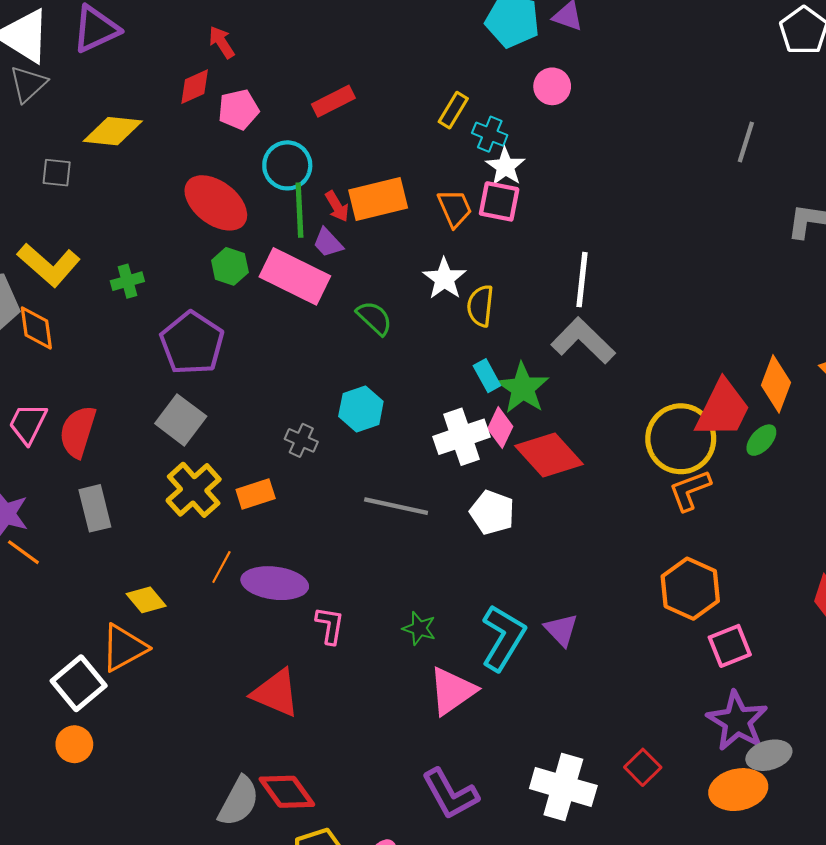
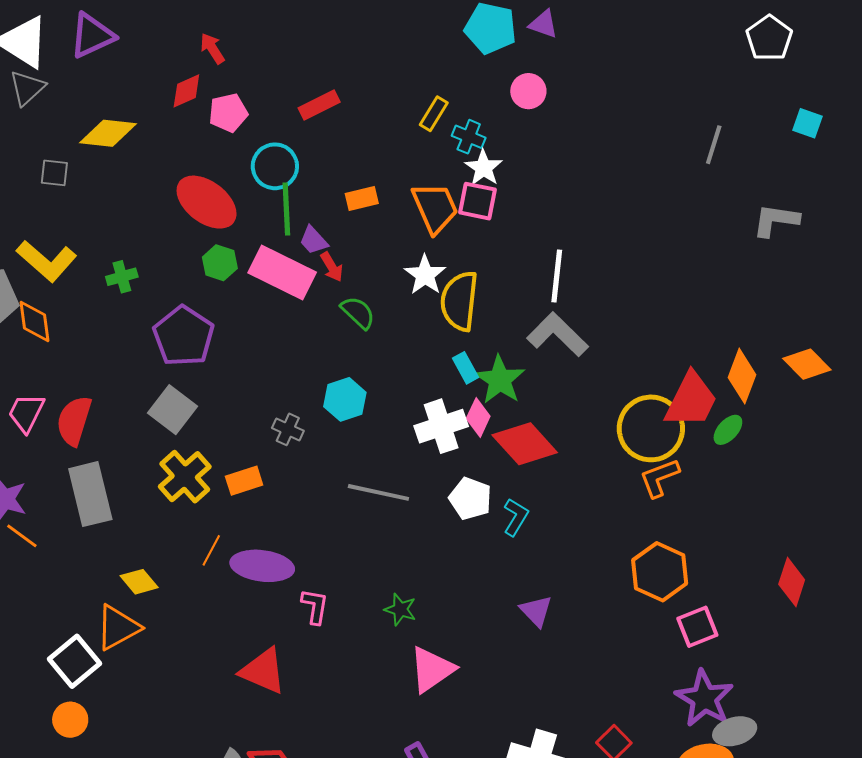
orange rectangle: (378, 199) -> (362, 199), size x0.6
red arrow: (337, 206) -> (332, 267), moved
orange trapezoid: (455, 208) -> (435, 208), size x1.4
yellow semicircle: (480, 306) -> (459, 301), size x1.5
gray rectangle: (95, 508) -> (90, 494), size x1.4
cyan L-shape: (503, 638) -> (516, 517), moved, size x0.6

